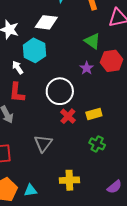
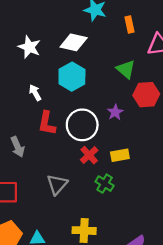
cyan hexagon: (34, 50) -> (72, 77), moved
purple star: (87, 68) -> (115, 112), moved
red L-shape: (17, 93) -> (47, 123), moved
green cross: (97, 144) -> (105, 184), moved

